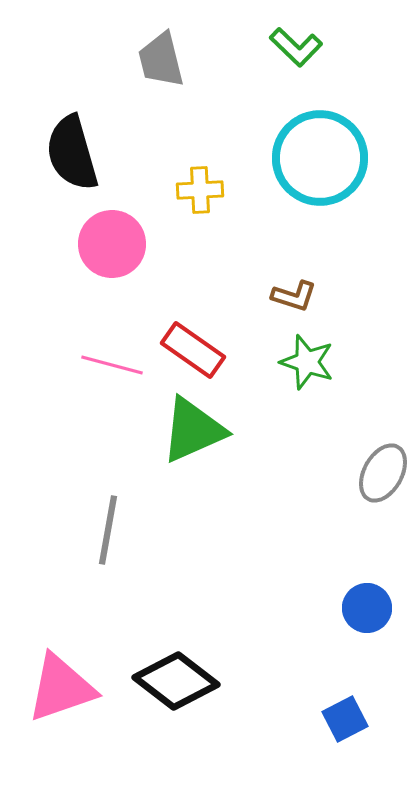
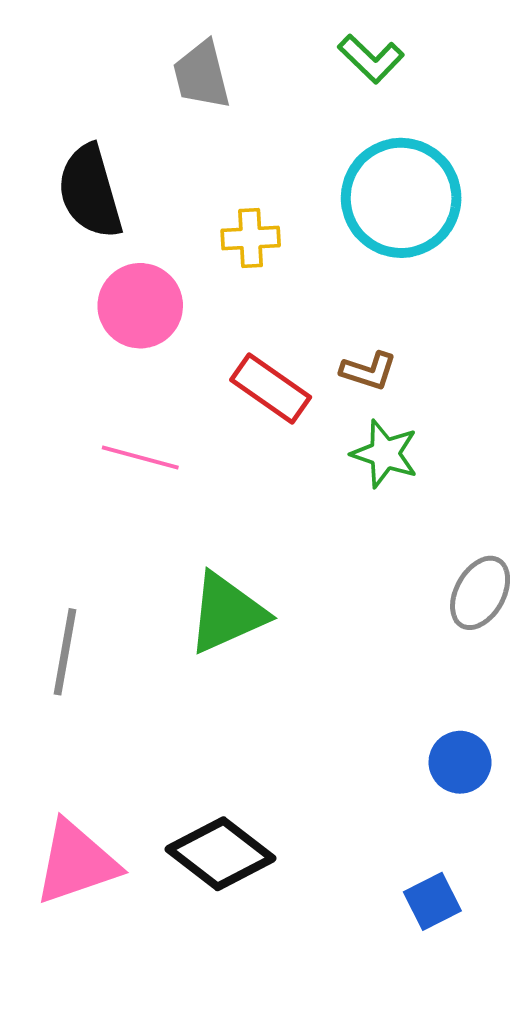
red rectangle: (193, 350) -> (271, 388), moved
green triangle: (193, 430) -> (227, 613), moved
gray line: (108, 530) -> (65, 652), moved

